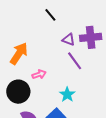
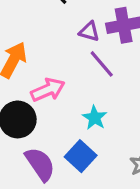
pink arrow: (39, 74) -> (48, 90), size x1.5

